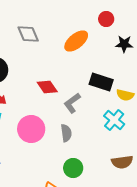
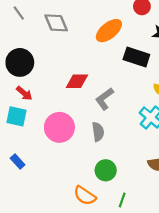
black rectangle: (101, 82) -> (136, 57), moved
red diamond: (47, 87) -> (77, 81), turned -55

